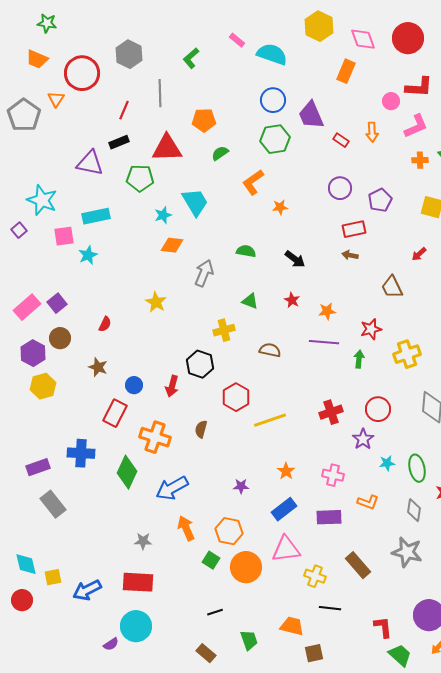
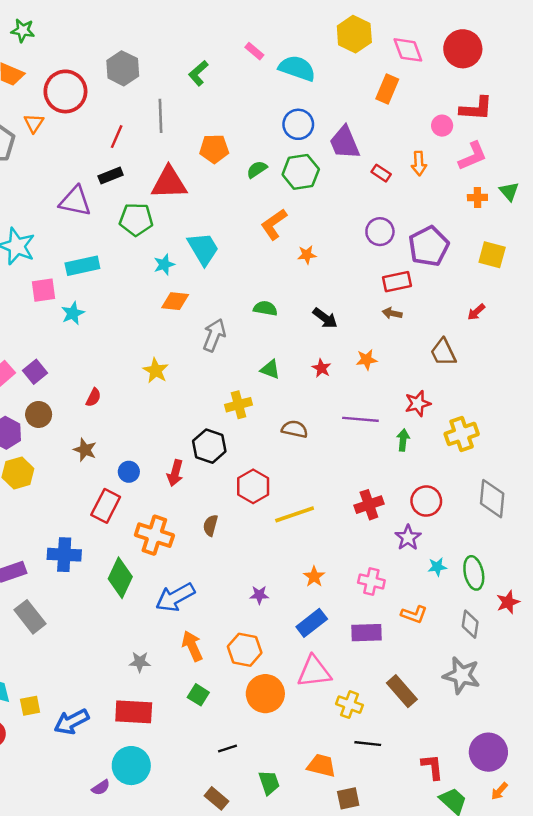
green semicircle: (220, 153) -> (257, 169), moved
purple pentagon: (380, 200) -> (429, 246), size x1.4
orange star: (327, 311) -> (367, 360), moved
green square: (211, 560) -> (198, 695), moved

